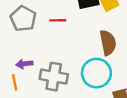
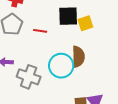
cyan circle: (96, 73) -> (61, 66), moved

